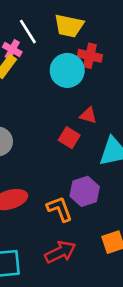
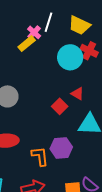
white line: (28, 32) -> (49, 22), turned 36

